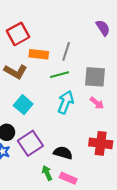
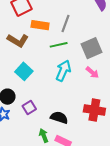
gray square: (95, 77) -> (92, 48), turned -30
purple square: (30, 143) -> (29, 107), size x0.6

